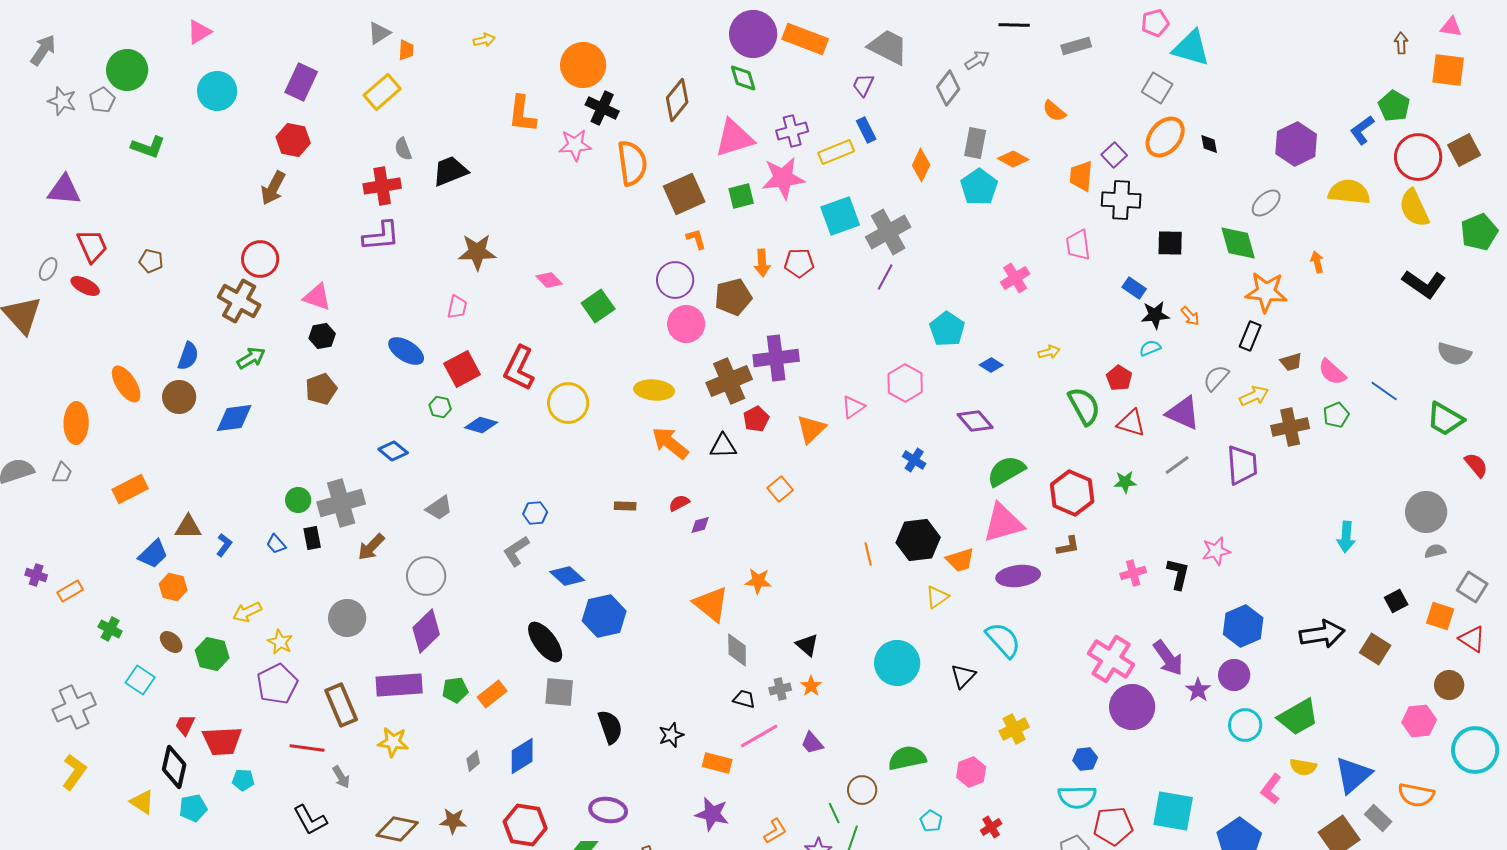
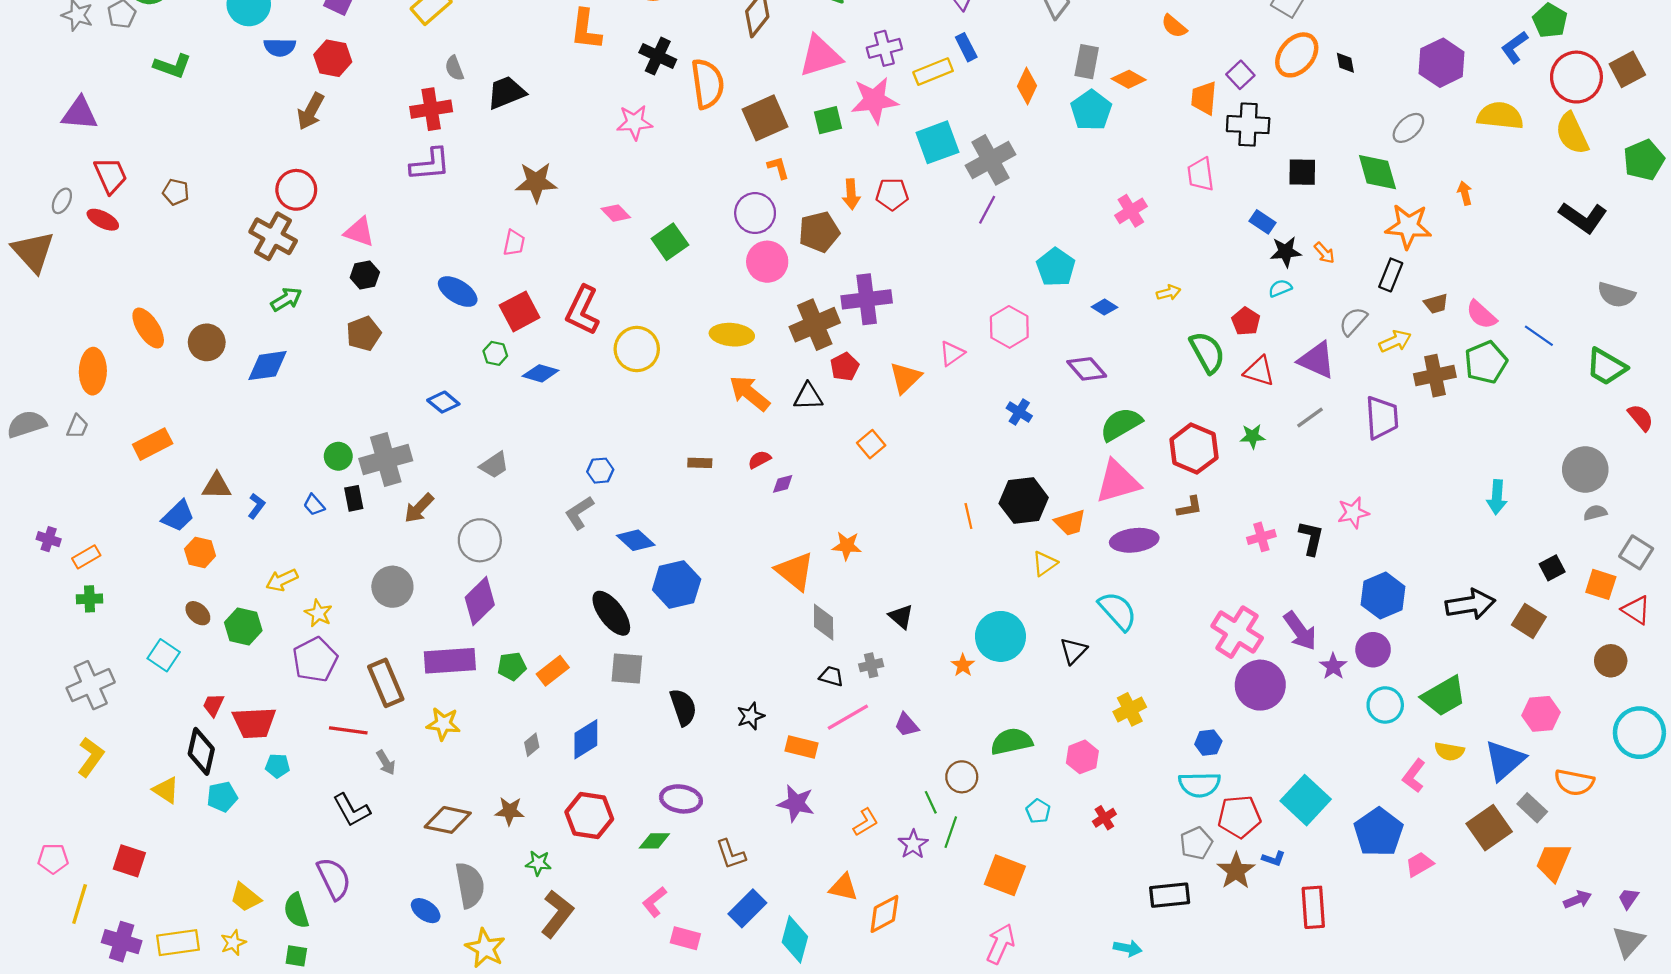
black cross: (602, 108) -> (658, 56), moved
pink star: (575, 145) -> (635, 122), moved
blue semicircle: (188, 356) -> (280, 47), moved, turned 72
green pentagon: (1336, 415) -> (1486, 362), size x1.5
green cross: (110, 629) -> (90, 599), moved, turned -30
orange star: (811, 686) -> (963, 665), moved
pink hexagon: (1419, 721) -> (1541, 714), moved
cyan square: (1173, 811) -> (1306, 800), turned 33

